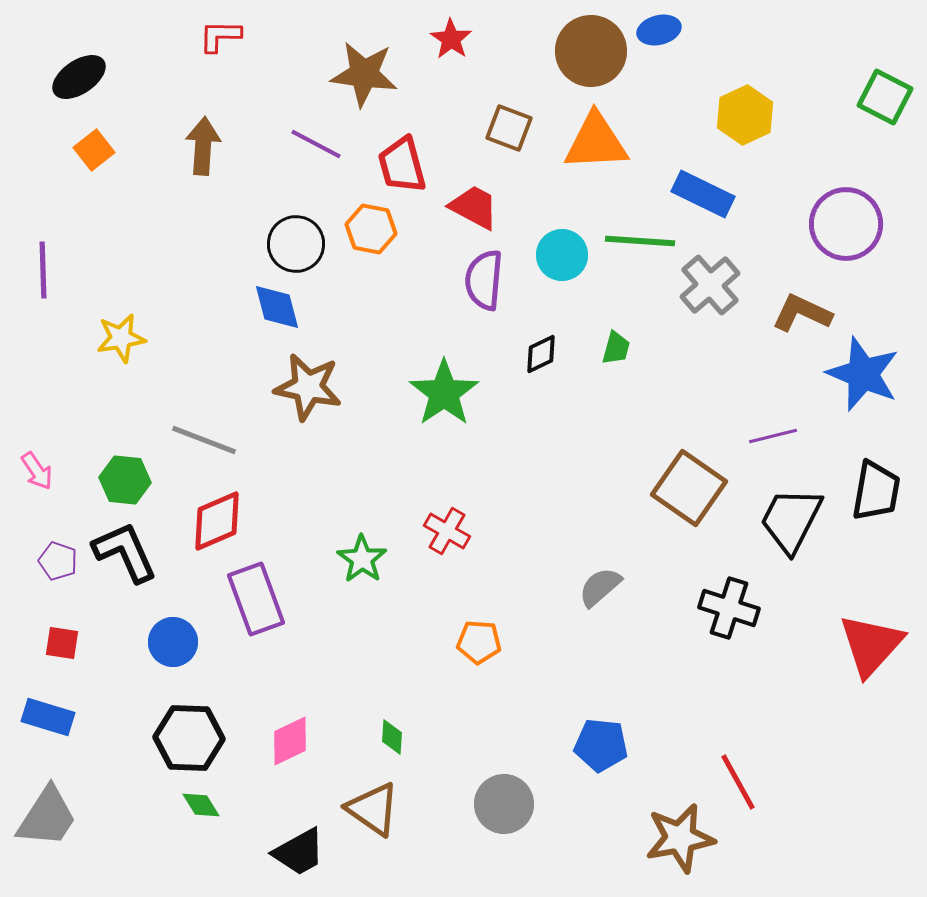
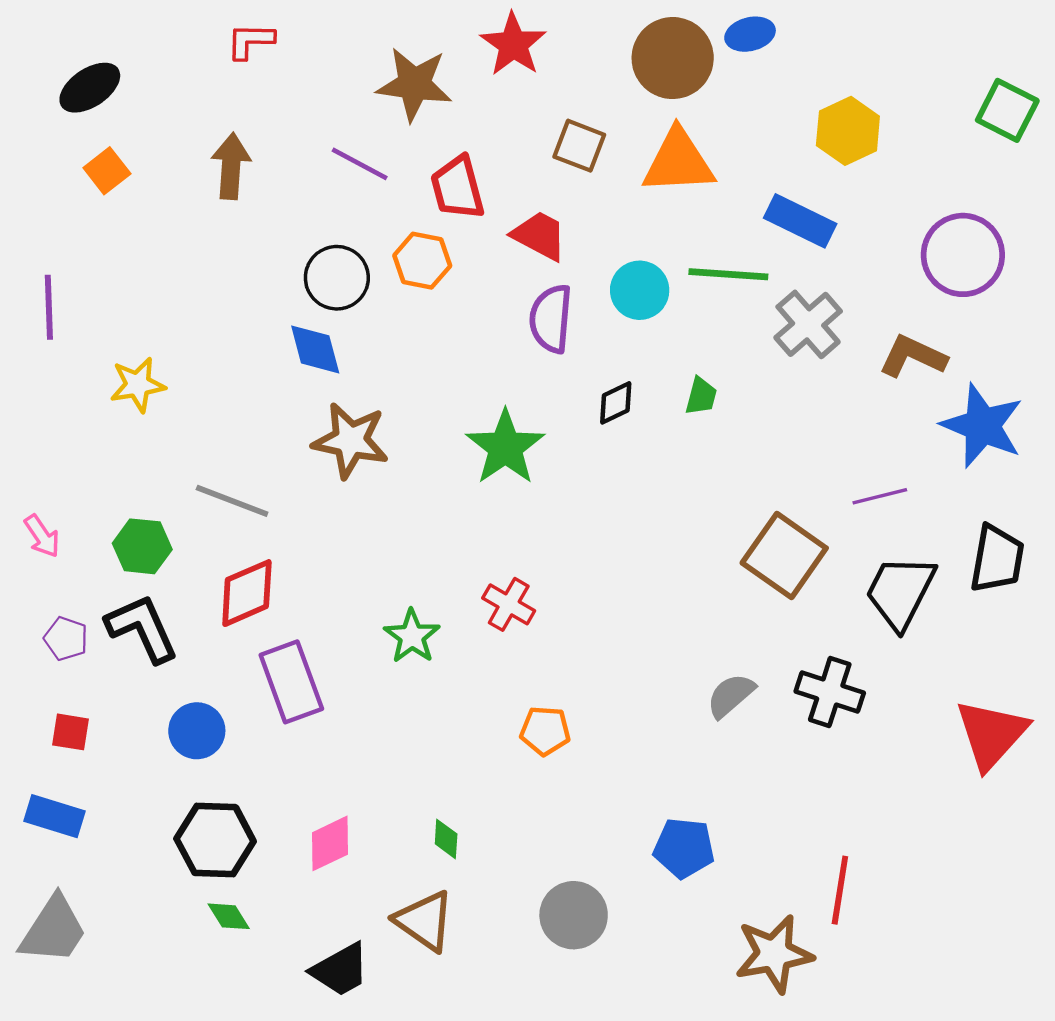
red star: (451, 39) -> (513, 44), size x1.4
gray semicircle: (600, 587) -> (731, 695), moved
red line: (738, 782) -> (840, 890), turned 38

